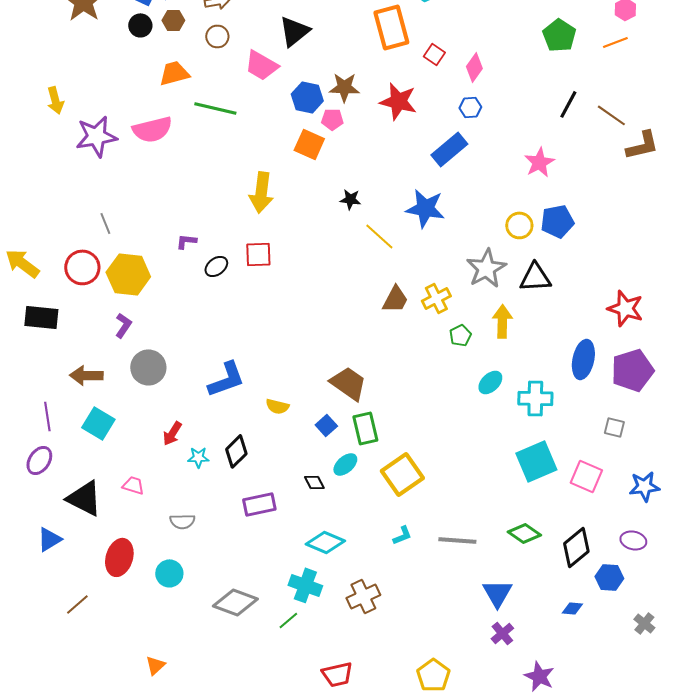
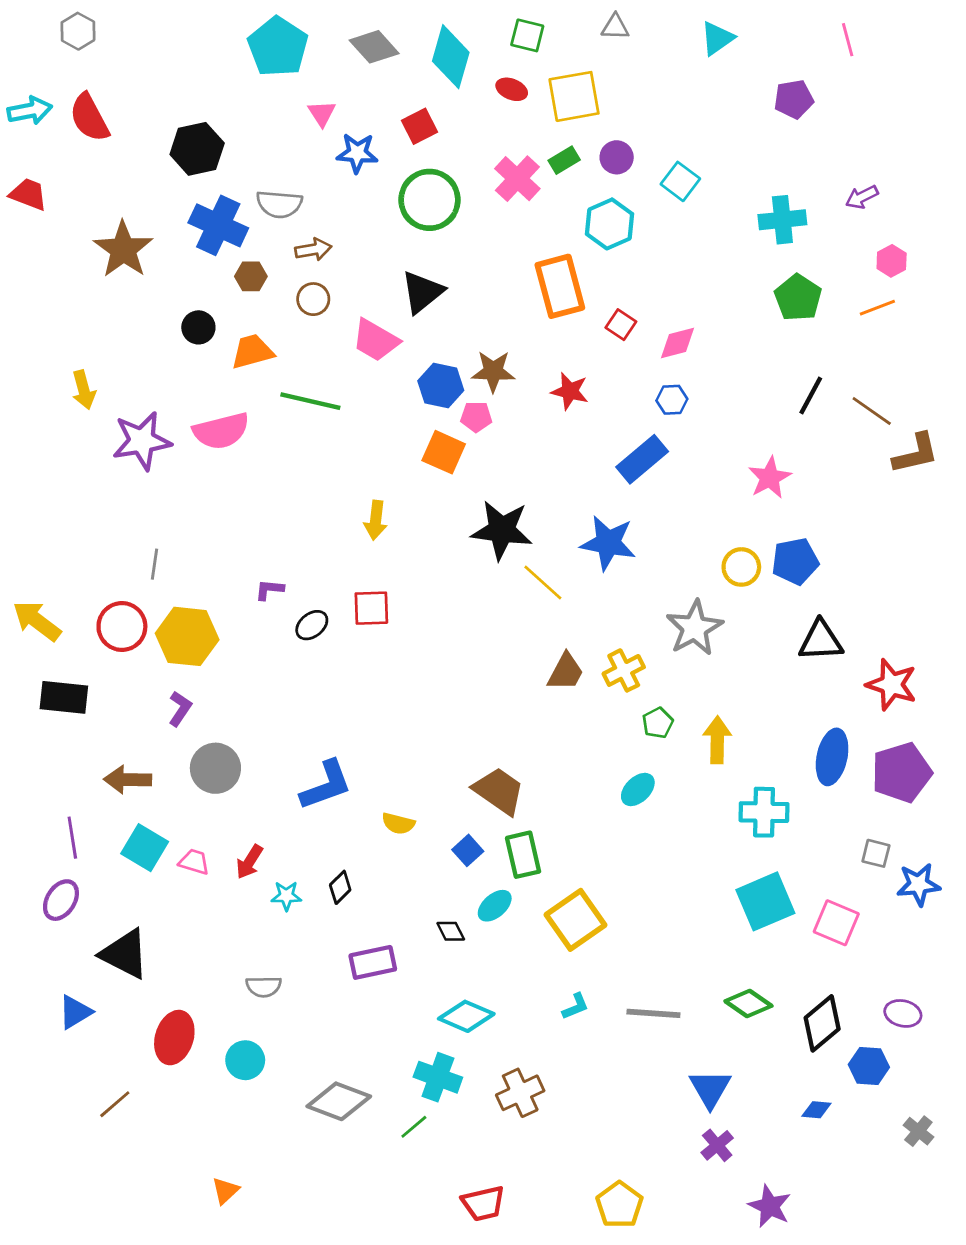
black circle: (140, 25) -> (198, 327), moved
pink diamond: (474, 67) -> (678, 343), turned 40
red star: (398, 101) -> (570, 391), size x0.7
yellow arrow: (261, 192) -> (376, 520), size x0.7
black star: (350, 199) -> (502, 530), size x2.0
gray line: (105, 223) -> (155, 564), turned 30
black triangle: (535, 277) -> (821, 641), moved
yellow arrow: (502, 321) -> (717, 740), moved
cyan ellipse: (490, 382) -> (638, 789), moved
black diamond: (236, 451) -> (340, 887), size x0.7
pink trapezoid: (133, 485) -> (194, 862), moved
blue star: (644, 486) -> (918, 884), moved

